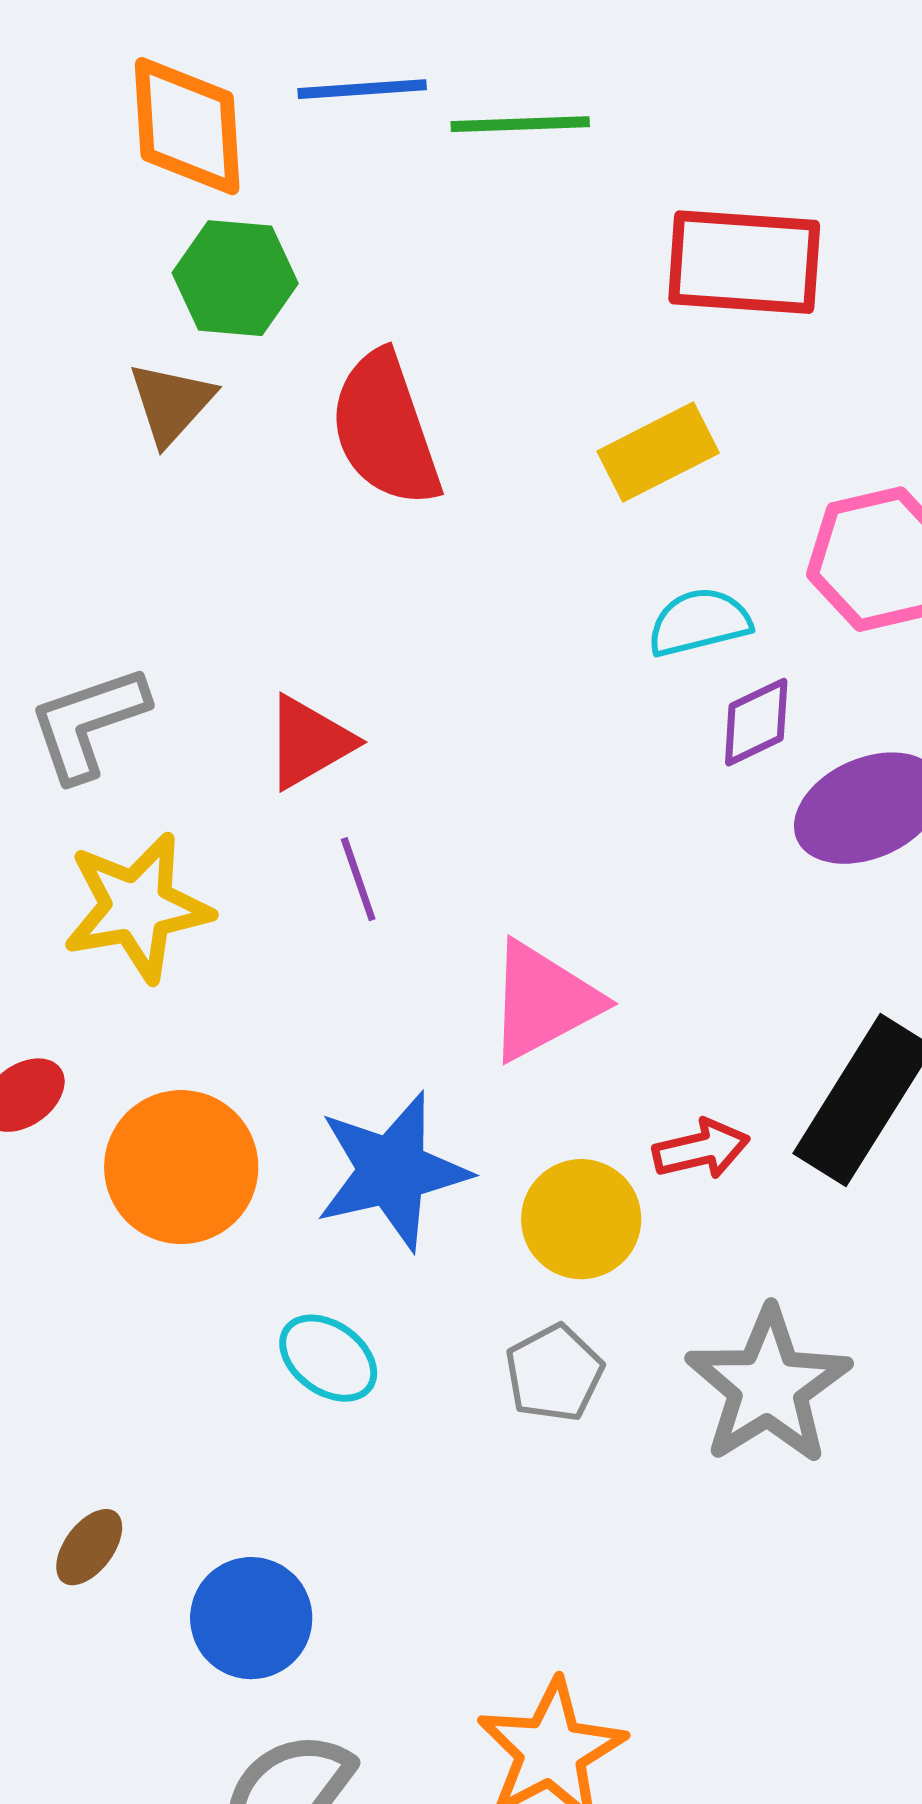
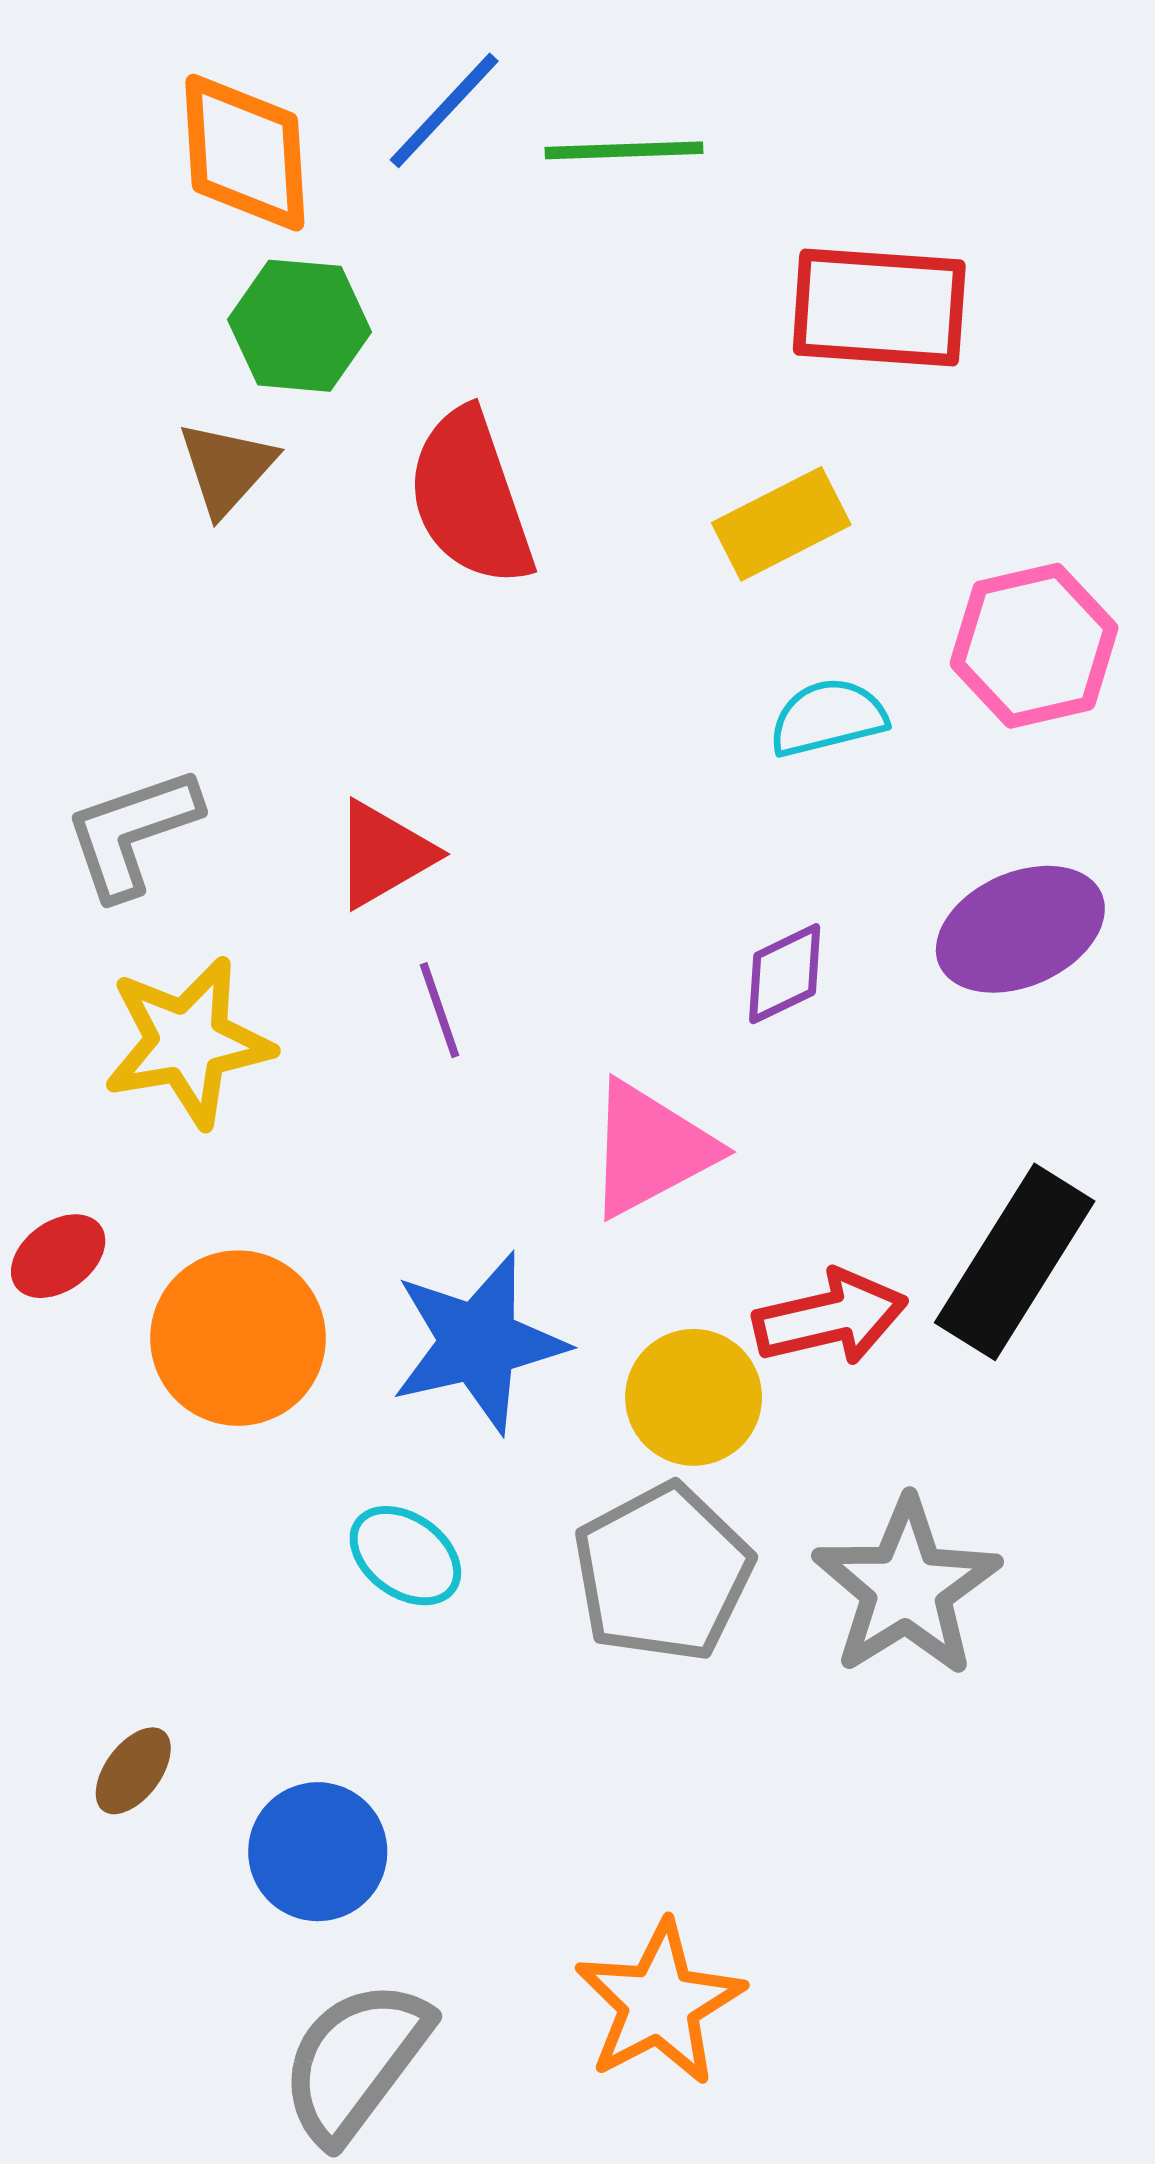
blue line: (362, 89) -> (444, 110), turned -43
purple diamond: (756, 722) -> (785, 974), moved
red arrow: (701, 1149) -> (830, 1318), size x1.4
gray pentagon: (554, 1373) -> (663, 1573), size x1.6

